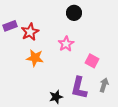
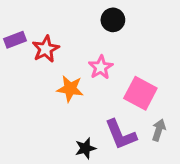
orange star: (35, 58) -> (70, 89), moved
pink square: (92, 61) -> (140, 93), size x1.5
purple L-shape: (79, 88) -> (121, 135), turned -35

